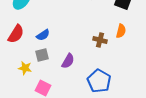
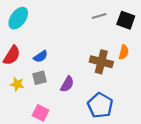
brown cross: (100, 40) -> (101, 62), size x1.5
yellow star: (25, 68) -> (17, 84), moved

